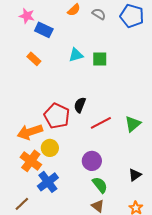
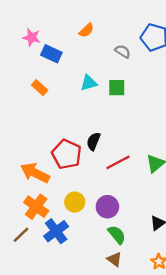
gray semicircle: (99, 14) -> (123, 51), moved
orange arrow: (30, 132) -> (35, 173), turned 45
yellow circle: (50, 148) -> (75, 202), moved
brown line: (22, 204) -> (21, 235), moved

